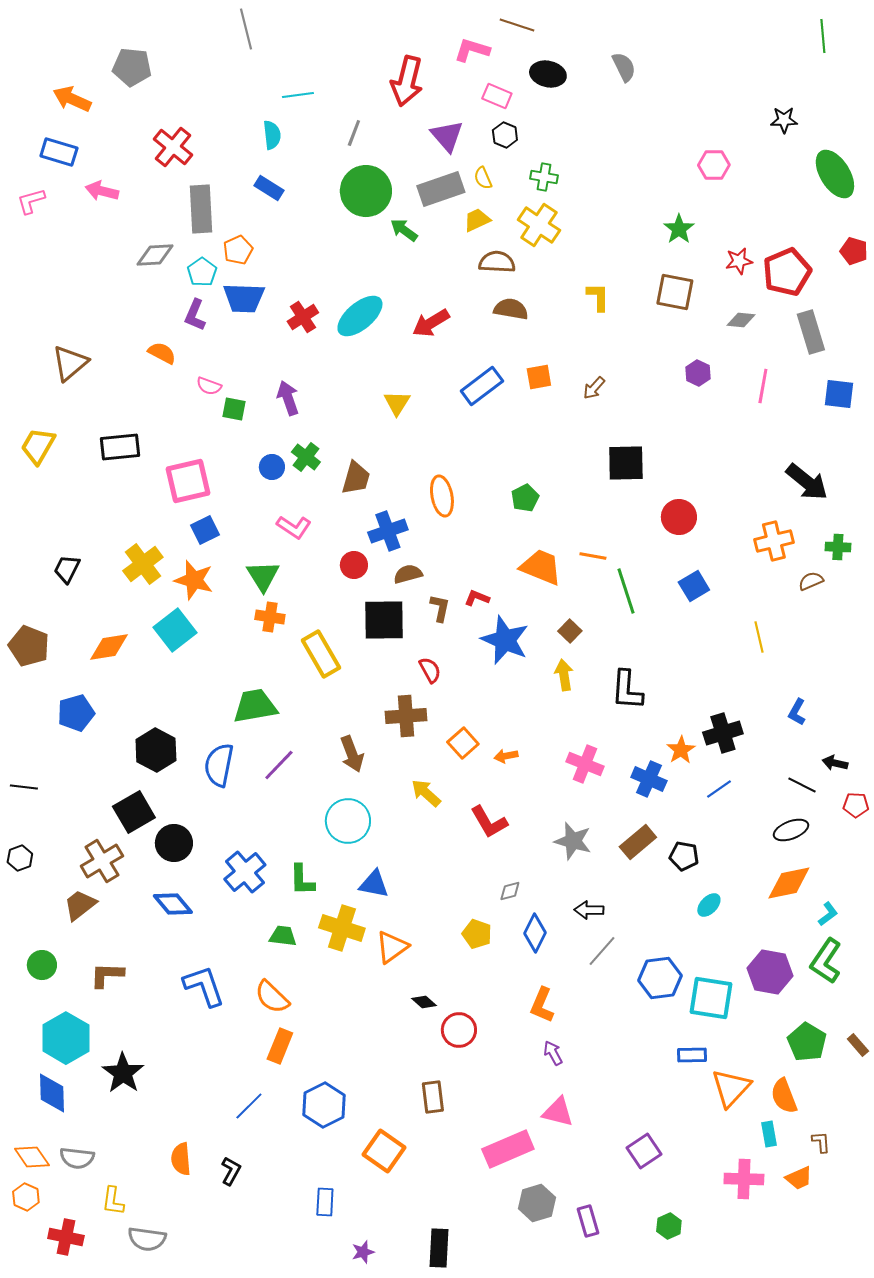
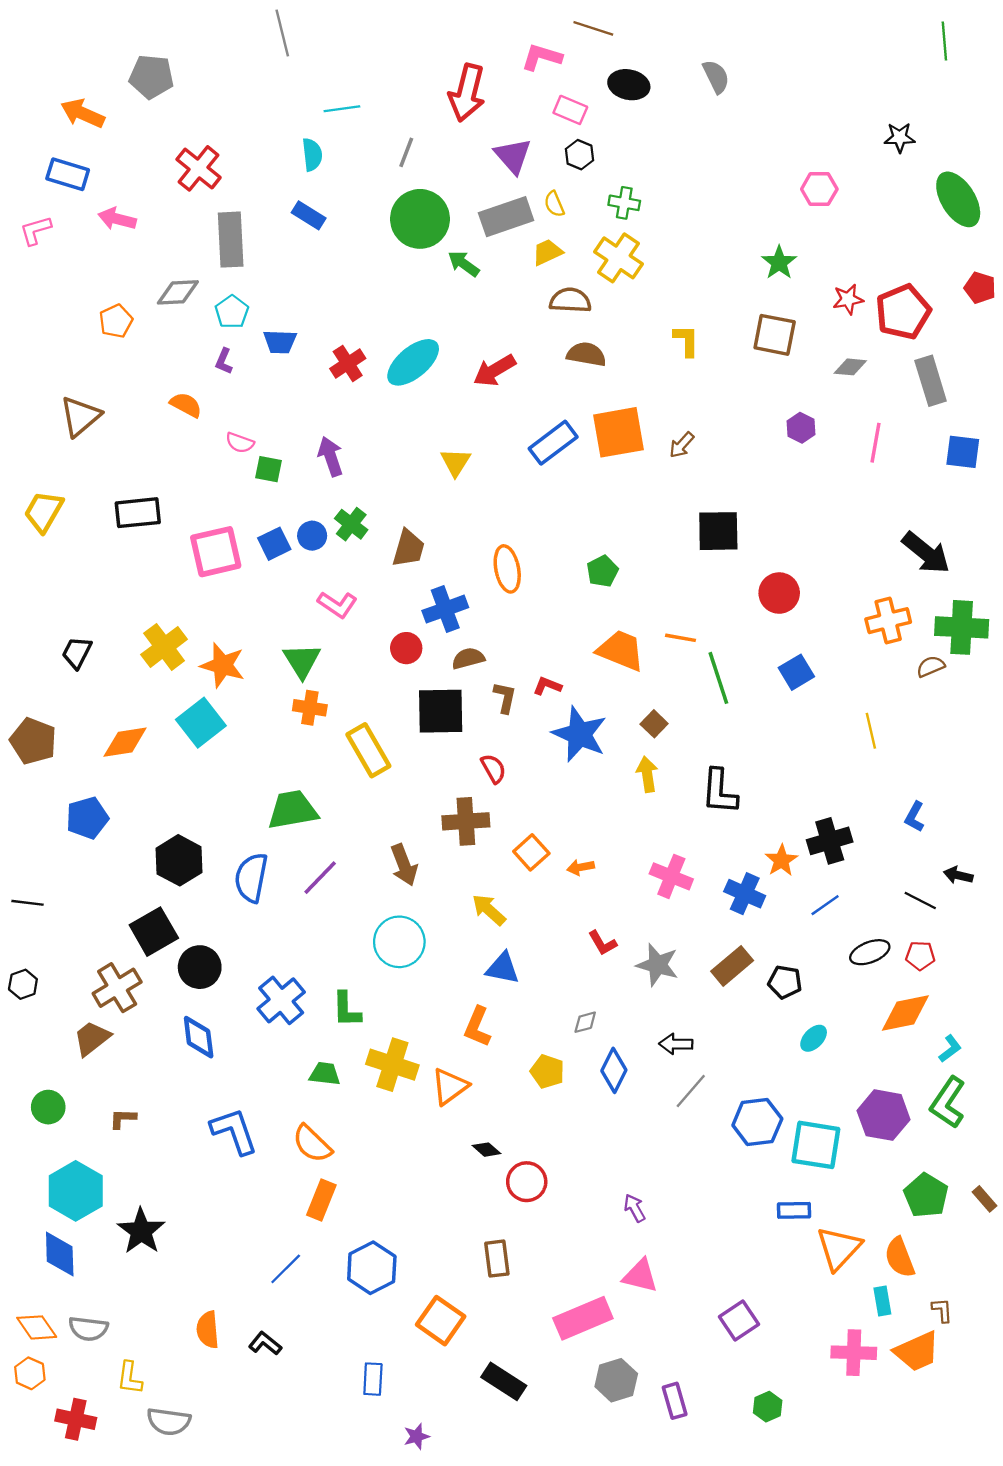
orange pentagon: (238, 250) -> (116, 321), moved
blue trapezoid: (244, 298) -> (280, 342), size x0.7
purple L-shape: (195, 315) -> (224, 361), size x0.7
orange square: (539, 377) -> (618, 432), size x1.8
blue square: (205, 530) -> (274, 544), moved
green cross: (838, 547) -> (962, 627), size x1.8
red pentagon: (856, 805) -> (920, 956), moved
red L-shape: (489, 822) -> (602, 943), moved, size x0.7
black ellipse: (791, 830) -> (870, 952), moved
blue triangle: (374, 884) -> (503, 968), moved
blue diamond: (173, 904) -> (199, 1037), turned 33
brown L-shape: (107, 975) -> (123, 1119), size x0.7
orange L-shape: (542, 1005) -> (477, 1027), moved
black L-shape: (231, 1171) -> (265, 1343), turned -80
orange trapezoid: (799, 1178) -> (917, 1352), size x1.5
black rectangle: (439, 1248) -> (504, 1381), moved, turned -60

